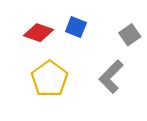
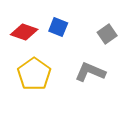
gray L-shape: (111, 77) -> (90, 72), turned 68

